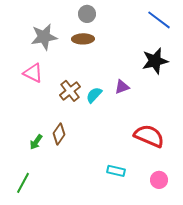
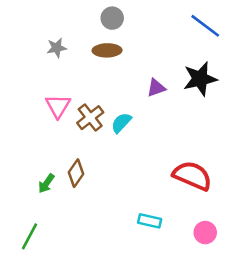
gray star: (44, 37) -> (57, 48), size x0.6
pink triangle: (33, 73) -> (58, 106), moved, turned 35
purple triangle: (122, 87) -> (156, 88), moved

